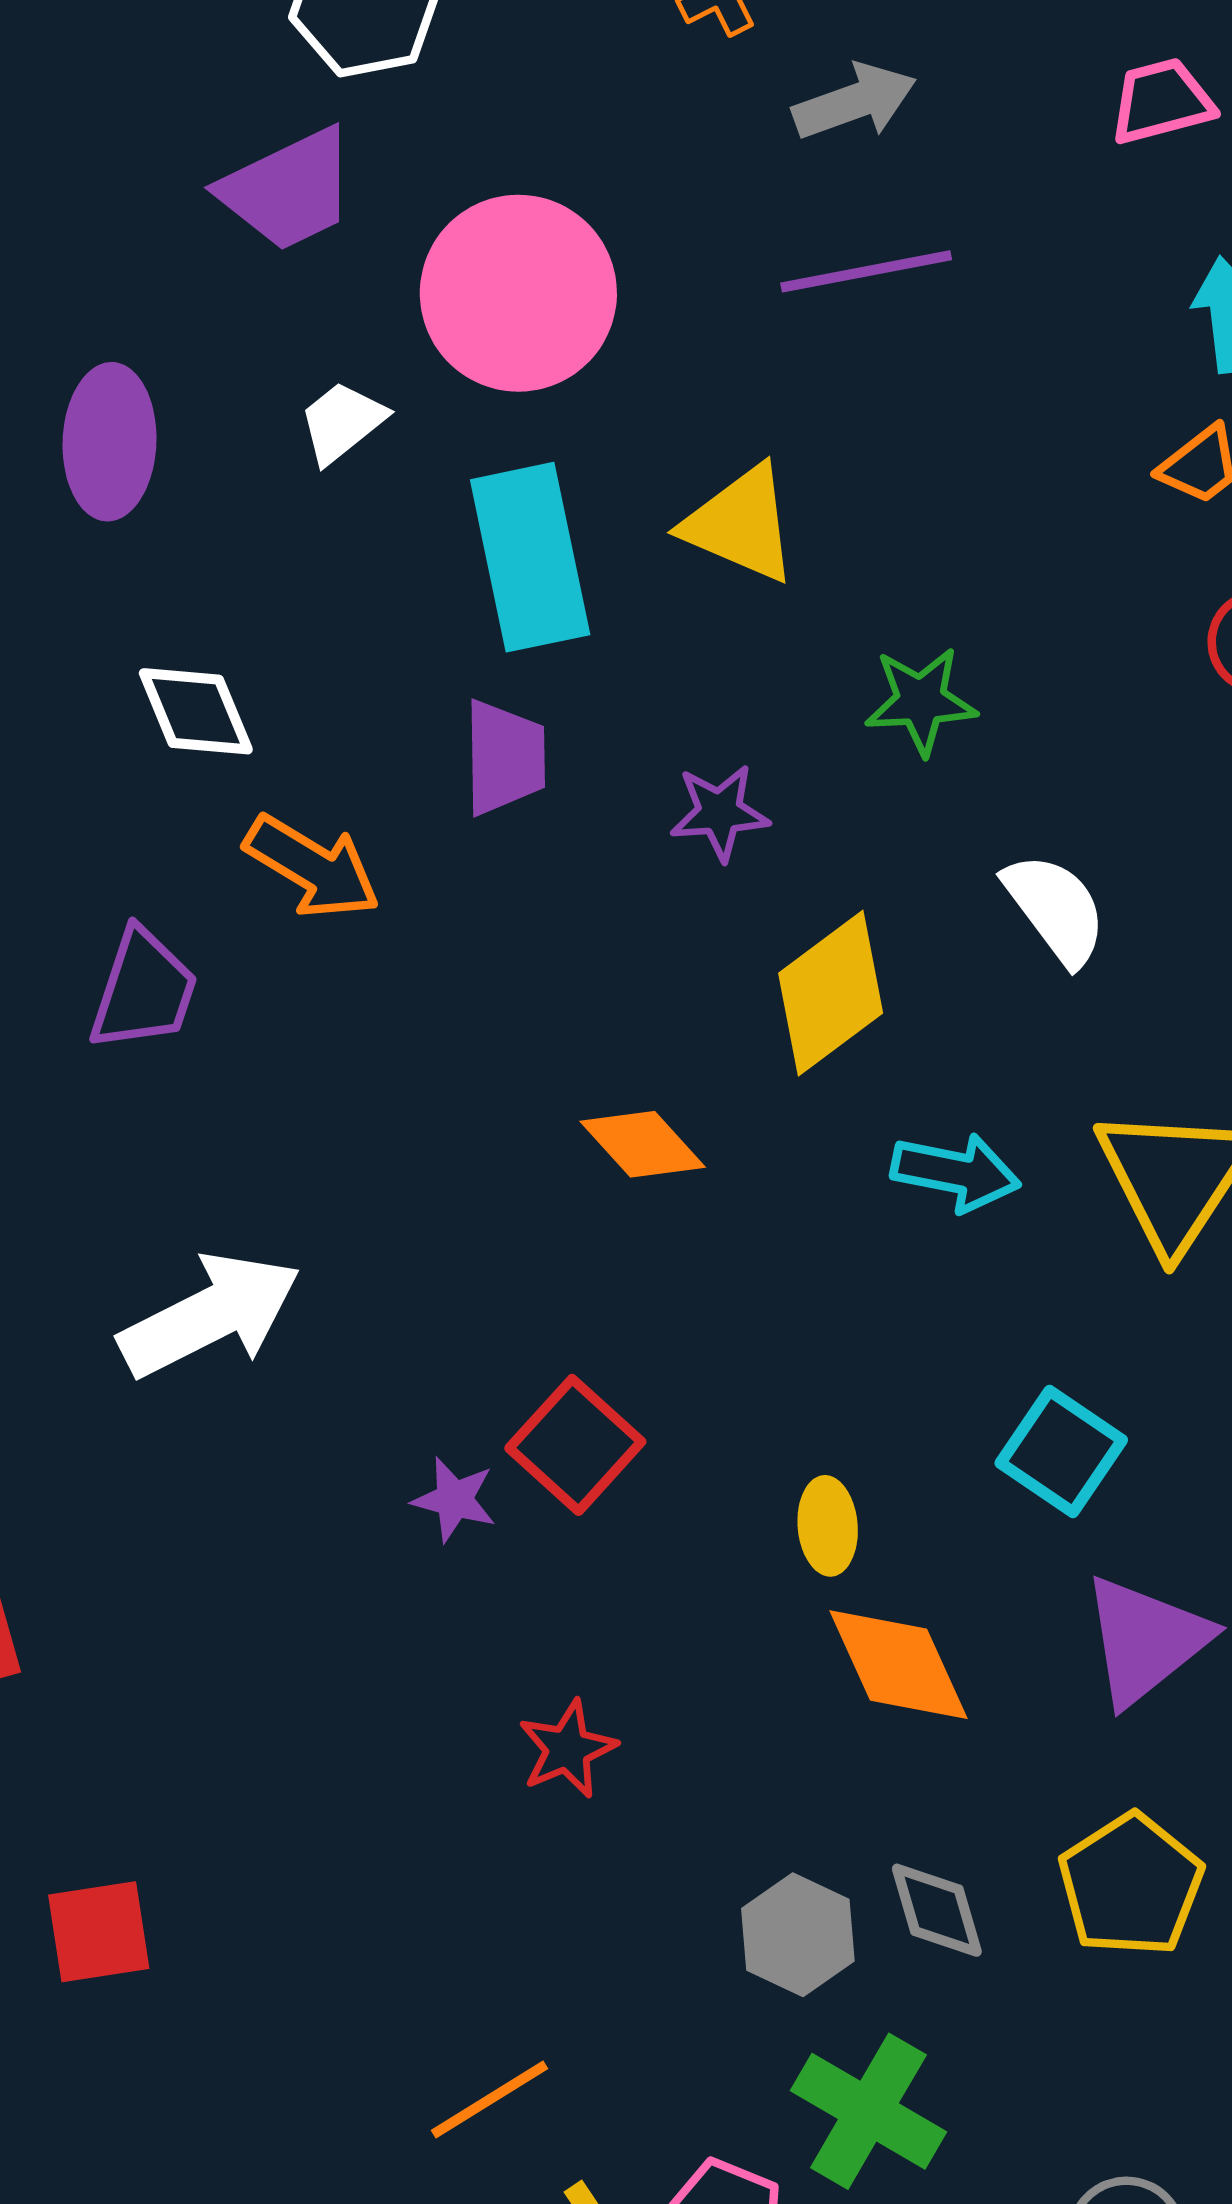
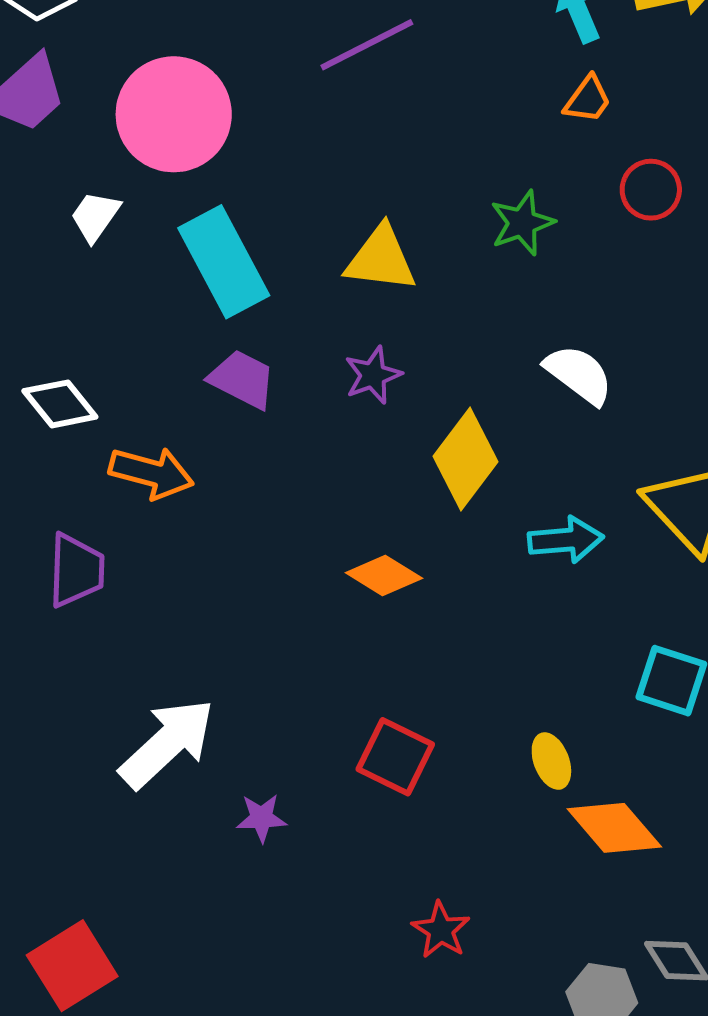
yellow triangle: (741, 524) -> (381, 259), moved
green star: (921, 701) -> (522, 223), moved
purple trapezoid: (505, 758) -> (242, 379), turned -46
purple star: (454, 1499) -> (261, 818), moved

